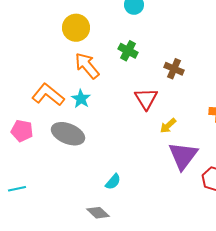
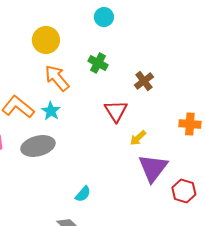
brown cross: (174, 69) -> (144, 81), turned 30
gray ellipse: (68, 134) -> (38, 146), turned -36

